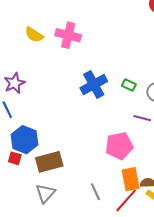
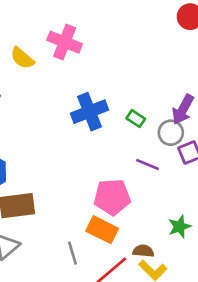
yellow semicircle: (34, 35) -> (22, 58), moved
orange rectangle: (131, 179) -> (102, 230), moved, turned -60

